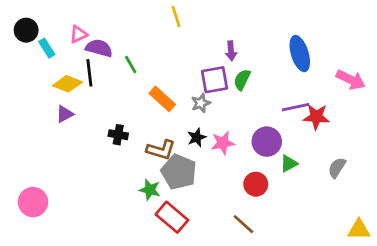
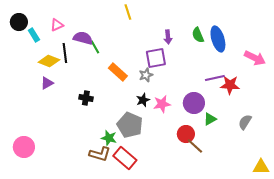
purple semicircle: (99, 48) -> (83, 38), moved
green semicircle: (242, 80) -> (198, 35), moved, turned -49
brown L-shape: (161, 150) -> (100, 154), moved
brown line: (243, 224) -> (195, 146), moved

